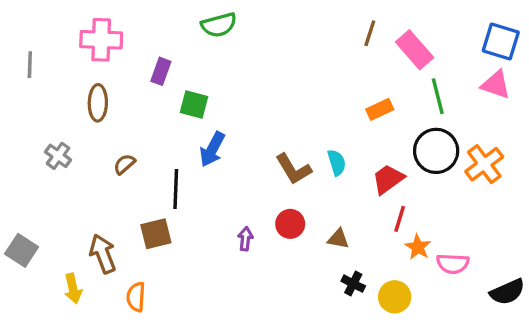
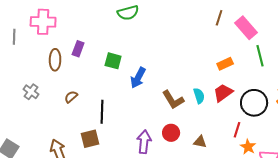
pink cross: (101, 40) -> (43, 22), moved
purple rectangle: (161, 71) -> (78, 49), moved
blue arrow: (212, 149) -> (138, 78), moved
black circle: (436, 151) -> (254, 103), moved
red trapezoid: (388, 179) -> (223, 93), moved
purple arrow: (245, 239) -> (144, 142), size x1.6

